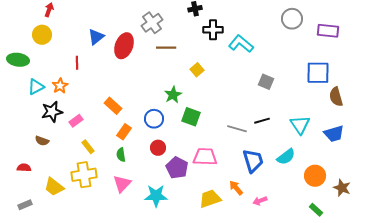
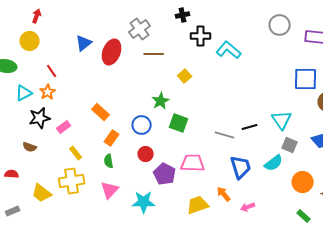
red line: (77, 63) -> (52, 71), moved, turned -32
gray square: (266, 82) -> (290, 145), moved
cyan triangle: (300, 125) -> (282, 120), moved

